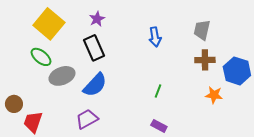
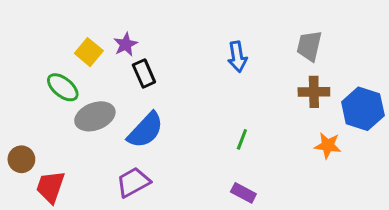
purple star: (97, 19) -> (126, 44), moved
yellow square: (49, 24) -> (89, 52), moved, size x0.6
black rectangle: (94, 48) -> (144, 74), size x0.7

